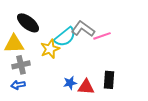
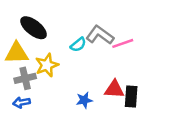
cyan semicircle: (65, 37) -> (78, 45), size x0.6
yellow star: (50, 49) -> (47, 65), moved
red triangle: (86, 87) -> (114, 89), moved

